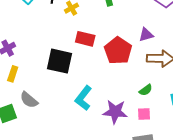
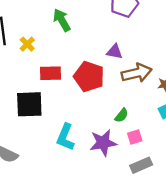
purple triangle: (146, 35) -> (114, 52), turned 42
green semicircle: (146, 90) -> (122, 115), moved

